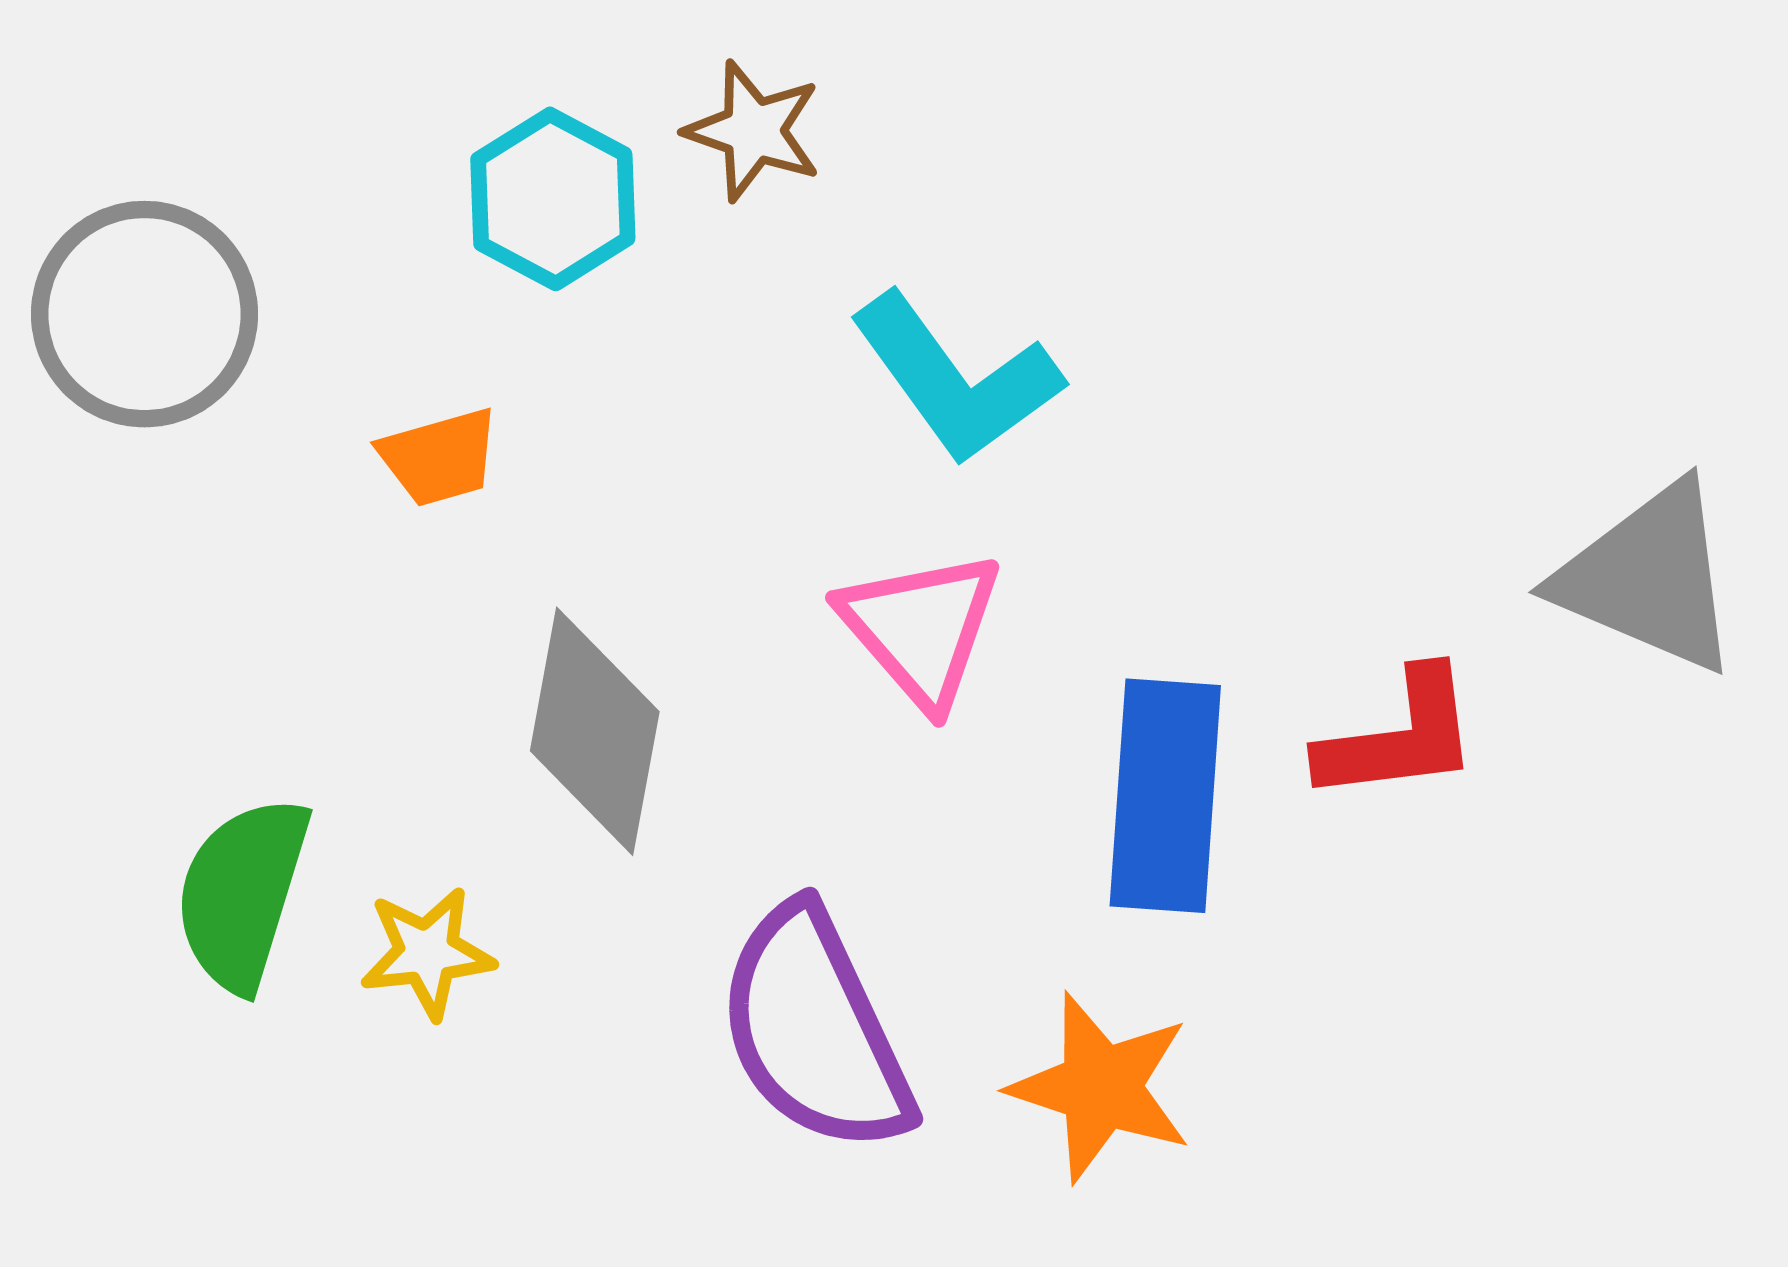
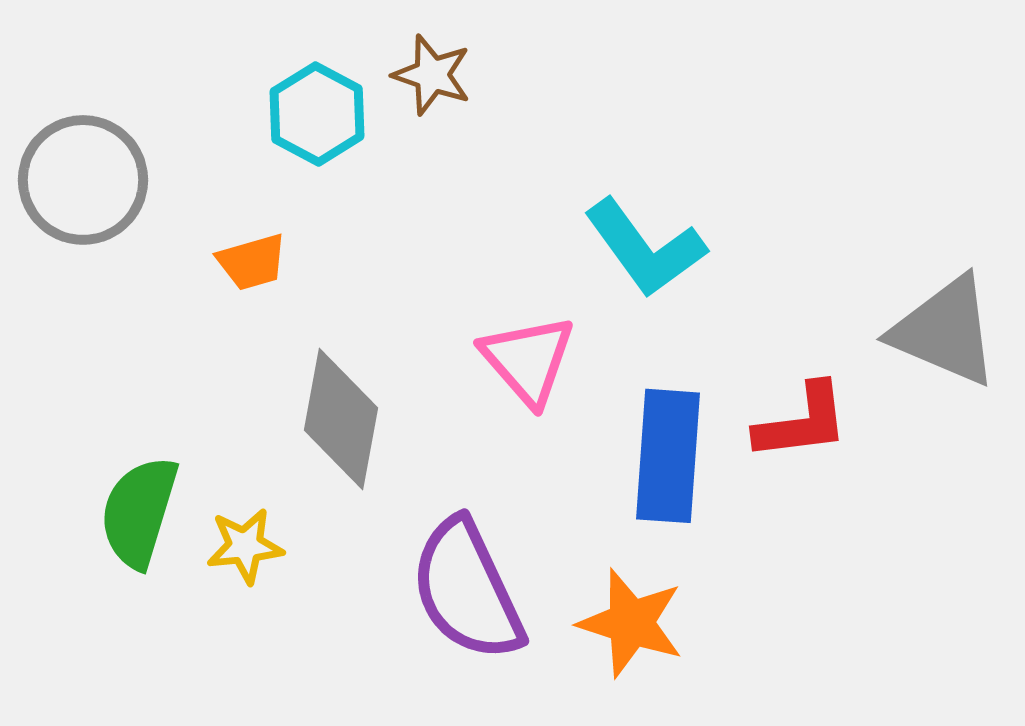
cyan L-shape: (956, 379) -> (645, 248), moved

